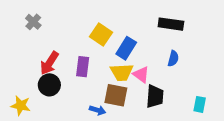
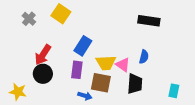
yellow square: (101, 34) -> (61, 14), moved
blue rectangle: (126, 48) -> (83, 46), moved
blue semicircle: (173, 59) -> (144, 57), moved
purple rectangle: (83, 67) -> (77, 70), moved

